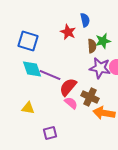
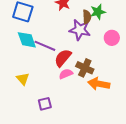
purple star: (100, 68) -> (80, 30), moved
pink semicircle: (71, 103) -> (66, 74), turned -64
yellow triangle: (28, 108) -> (23, 79), turned 40

